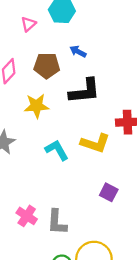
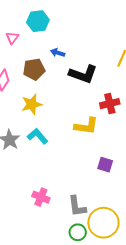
black L-shape: (85, 91) -> (83, 74), moved, turned 36
cyan L-shape: (57, 150) -> (37, 136), moved
gray L-shape: (57, 222) -> (77, 206), moved

